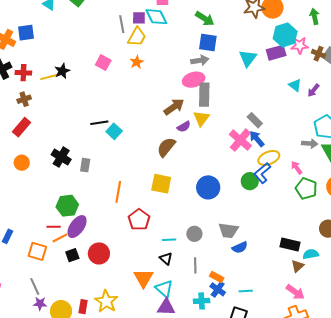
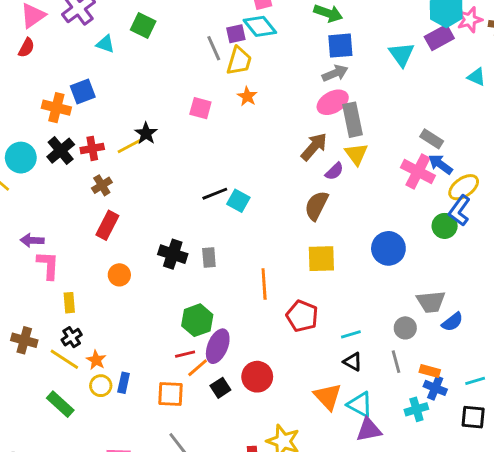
gray circle: (194, 234) -> (405, 328), moved

